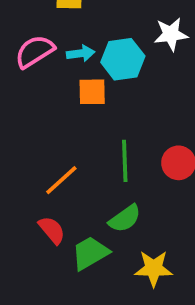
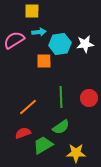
white star: (171, 34) -> (85, 44), moved
cyan arrow: (81, 53) -> (39, 32), moved
red semicircle: (52, 230) -> (23, 133), turned -70

